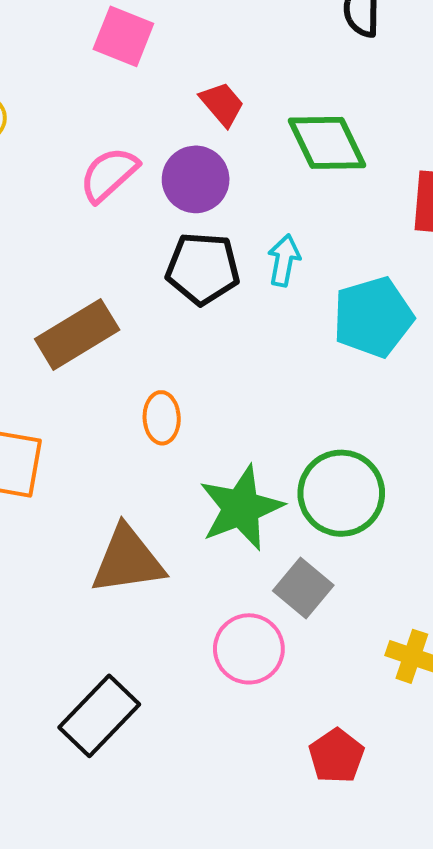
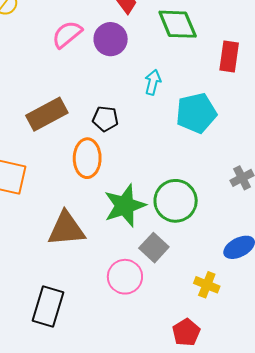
black pentagon: (203, 269) -> (105, 119), moved, size x0.7
orange ellipse: (162, 418) -> (87, 158), size x1.5
black rectangle: (99, 716) -> (48, 306), turned -30
red pentagon: (336, 756) -> (186, 332), moved

